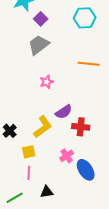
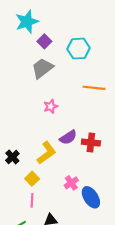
cyan hexagon: (85, 18) -> (79, 49), moved
red cross: (81, 127) -> (91, 143), moved
yellow square: (29, 152) -> (32, 179), turned -32

